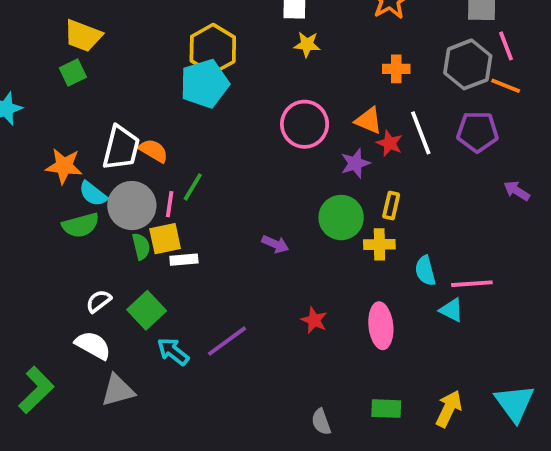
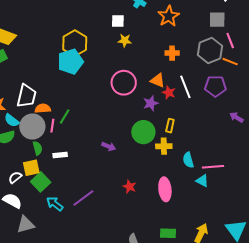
orange semicircle: (154, 151) -> (43, 108), moved, turned -35
yellow square: (165, 239) -> (31, 168), moved

